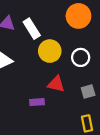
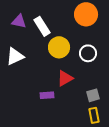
red triangle: (56, 84) -> (65, 78), turned -42
gray square: (88, 91) -> (93, 95), moved

